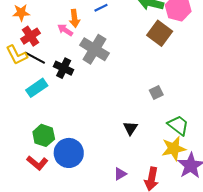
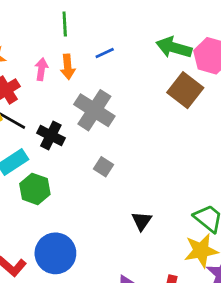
pink arrow: (65, 30) -> (41, 69), moved, turned 63
gray square: (156, 93) -> (103, 167), moved, turned -32
green hexagon: (44, 135) -> (35, 189), moved

